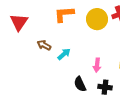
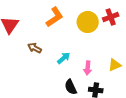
orange L-shape: (64, 14) -> (55, 17), turned 150
cyan arrow: (64, 54) -> (64, 58), moved

